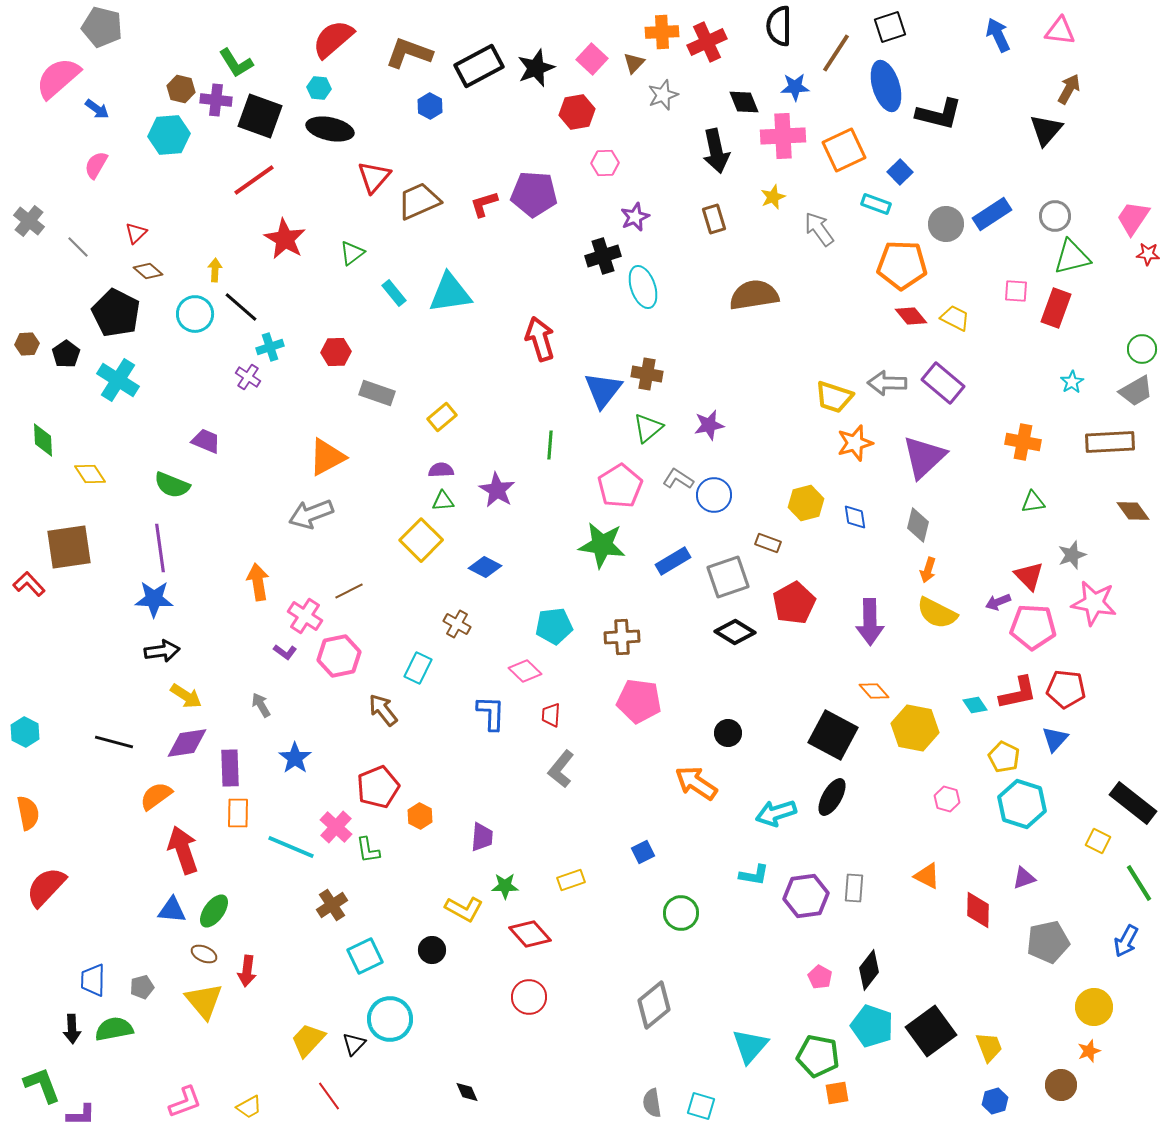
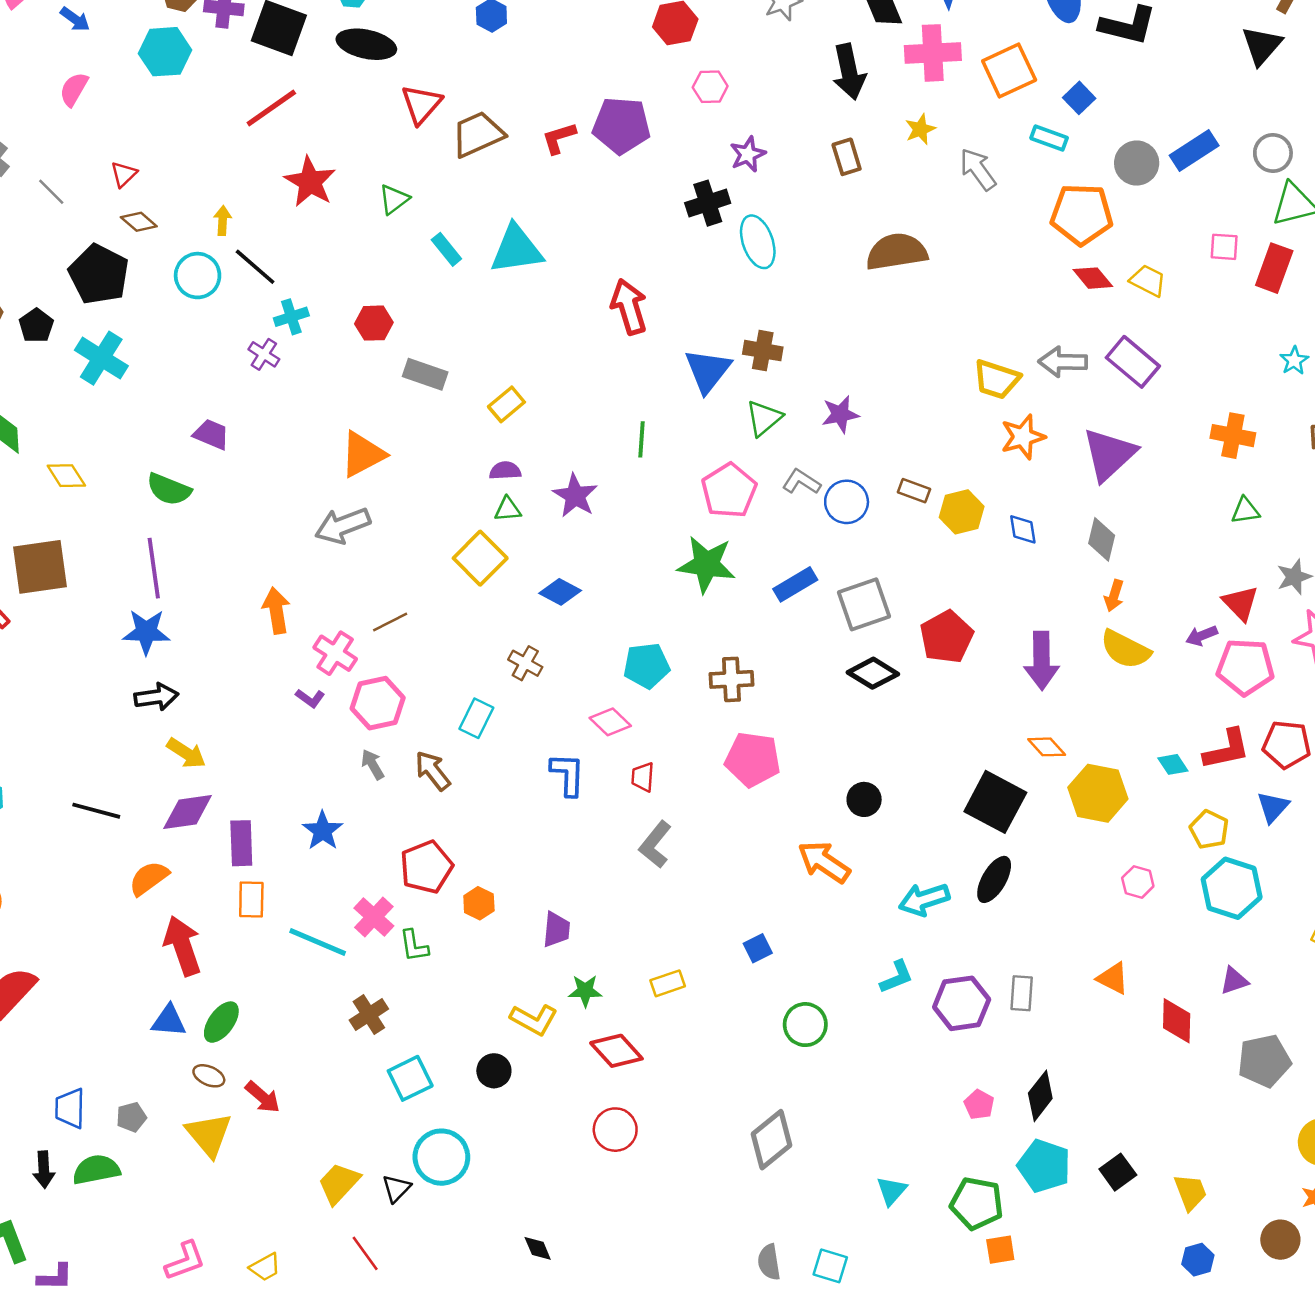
brown rectangle: (768, 543) -> (914, 491), moved
gray arrow: (261, 705) -> (373, 764), moved
cyan L-shape: (754, 875) -> (897, 977), turned -32
red arrow: (247, 971) -> (263, 1097), turned -56
black square: (931, 1031) -> (1118, 1172), size x0.6
cyan triangle: (750, 1046) -> (892, 1191), size x0.7

